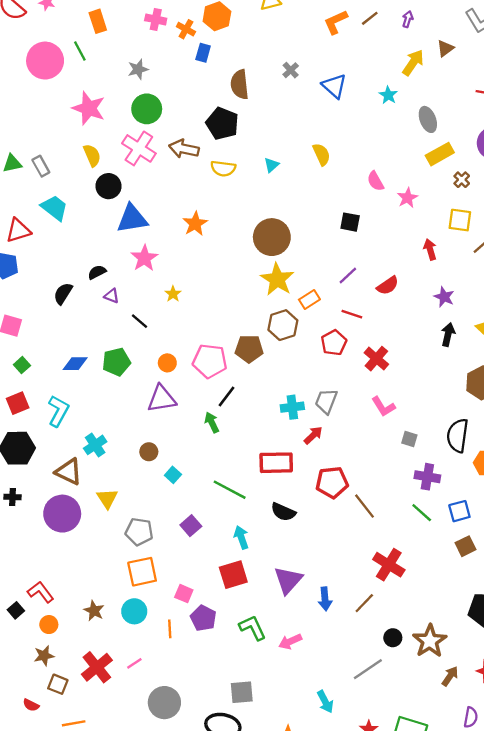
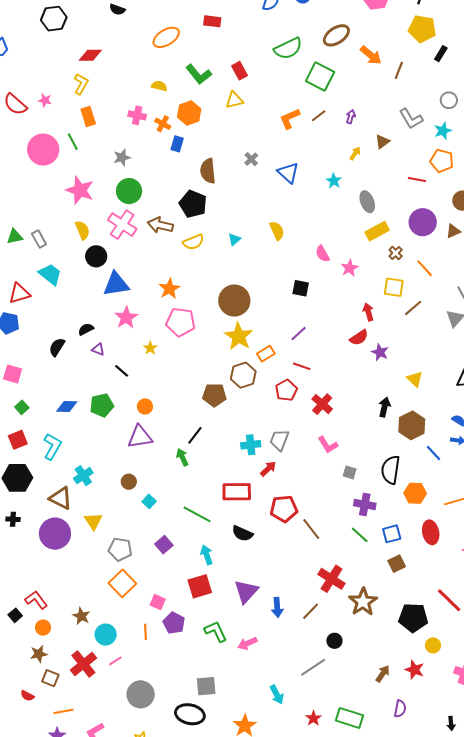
yellow arrow: (413, 63) -> (355, 153), size x0.6
yellow semicircle: (223, 168) -> (193, 242), turned -30
red semicircle: (388, 286) -> (359, 338), moved
black arrow: (448, 334) -> (385, 407), moved
pink pentagon: (210, 361) -> (181, 322), moved
orange square: (142, 572) -> (122, 583), turned -32
cyan circle: (134, 611) -> (106, 635), moved
brown star: (430, 641) -> (363, 602), moved

